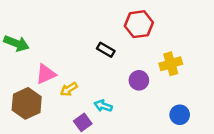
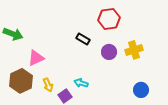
purple circle: (139, 80) -> (109, 52), moved
yellow arrow: (69, 89) -> (48, 85), moved, turned -80

